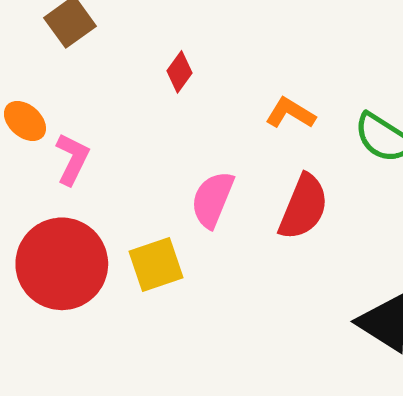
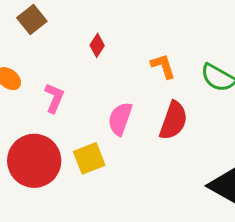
orange L-shape: (290, 113) -> (163, 66), turned 44
pink L-shape: (72, 159) -> (54, 98), moved

